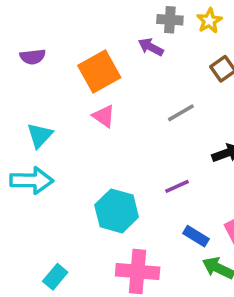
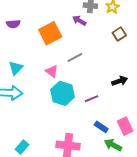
gray line: (181, 113) -> (75, 58), moved
pink triangle: (104, 116) -> (52, 71), moved
cyan hexagon: (117, 211) -> (63, 93), moved

